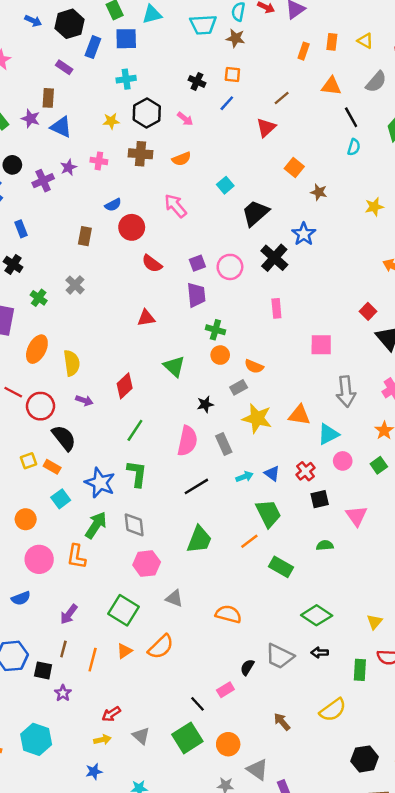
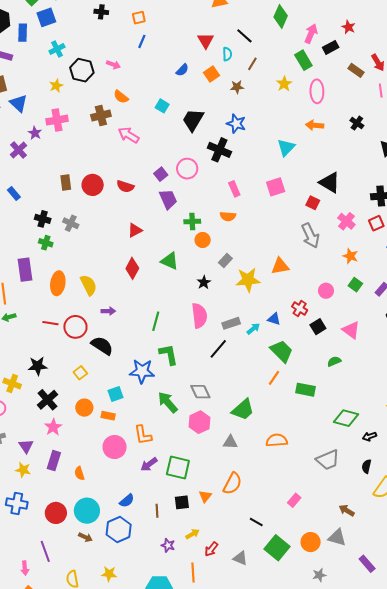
black cross: (197, 81) -> (101, 12), moved
brown line: (282, 98) -> (252, 64), moved
black line: (351, 117) -> (244, 36), moved
blue triangle: (61, 127) -> (19, 103), turned 36
red triangle: (266, 128) -> (206, 41), moved
cyan semicircle: (354, 147) -> (227, 54), moved
brown cross: (140, 154) -> (101, 115), moved
orange semicircle: (181, 159) -> (121, 97), turned 77
pink cross: (99, 161) -> (57, 120), size x1.5
orange square: (294, 168) -> (211, 74), turned 35
blue semicircle: (113, 205) -> (182, 70), moved
red circle: (132, 227) -> (93, 185), moved
black cross: (13, 264) -> (43, 219), moved
red square: (368, 311) -> (313, 203), moved
pink square: (321, 345) -> (276, 187), moved
orange semicircle: (254, 366) -> (228, 216), moved
red diamond: (125, 386) -> (132, 268), moved
cyan triangle: (328, 434) -> (286, 147), moved
gray rectangle: (224, 444) -> (231, 323), moved, turned -66
orange rectangle: (52, 467) -> (108, 416), moved
cyan square: (61, 499) -> (116, 394), turned 35
orange circle: (26, 519) -> (84, 408), moved
green arrow: (96, 525) -> (168, 402), moved, turned -55
gray diamond: (134, 525) -> (200, 392), moved
green trapezoid: (199, 540) -> (243, 410), moved, turned 45
blue semicircle: (21, 598) -> (127, 501), moved
green square: (123, 610) -> (178, 468), moved
purple arrow: (69, 614) -> (149, 464), moved, turned 36
black arrow: (319, 653) -> (369, 436), moved
gray trapezoid: (280, 656) -> (328, 460), turned -30
orange line: (93, 660) -> (193, 572), moved
black semicircle: (247, 667) -> (366, 466), moved
black square: (43, 670) -> (182, 502), moved
black line: (197, 704) -> (256, 522), moved
yellow arrow: (102, 740) -> (192, 534), moved
gray triangle: (257, 770) -> (337, 537), moved

